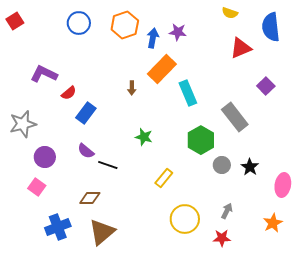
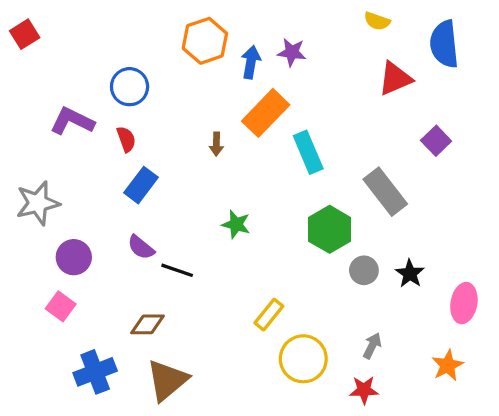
blue circle: (79, 23) -> (130, 87), moved
red semicircle: (69, 93) -> (126, 139), moved, turned -70
yellow rectangle: (164, 178) -> (269, 315), moved

